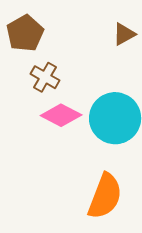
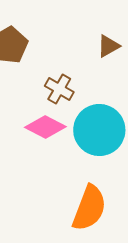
brown cross: (45, 77) -> (59, 89), moved

